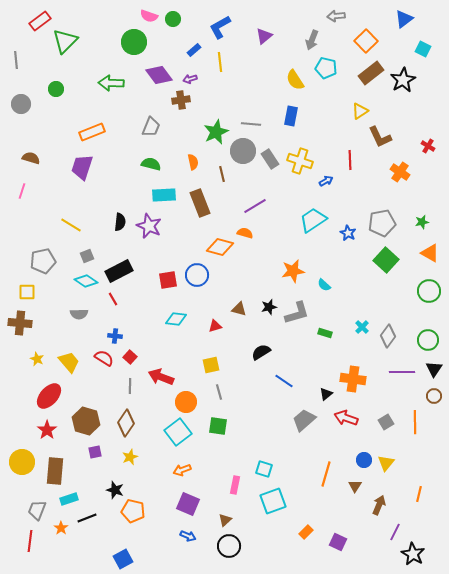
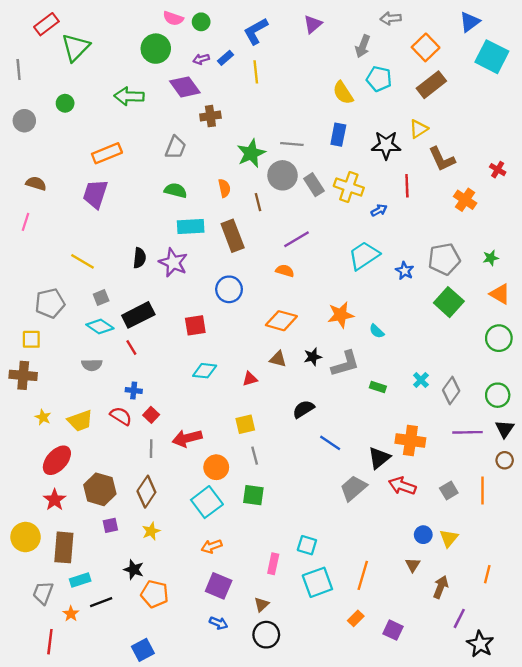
purple triangle: (264, 36) -> (313, 24), moved
cyan square: (423, 49) -> (492, 57), size x1.8
purple arrow: (190, 79) -> (201, 59), moved
black star: (403, 80) -> (386, 145), moved, turned 30
orange diamond: (220, 247) -> (281, 321), moved
blue circle: (197, 275) -> (229, 289), moved
yellow trapezoid: (69, 362) -> (80, 421), turned 110
red arrow: (161, 377) -> (187, 438), turned -35
black triangle: (326, 394) -> (379, 458), size x1.5
orange line: (326, 474) -> (363, 575), moved
red line: (30, 541) -> (50, 642), moved

